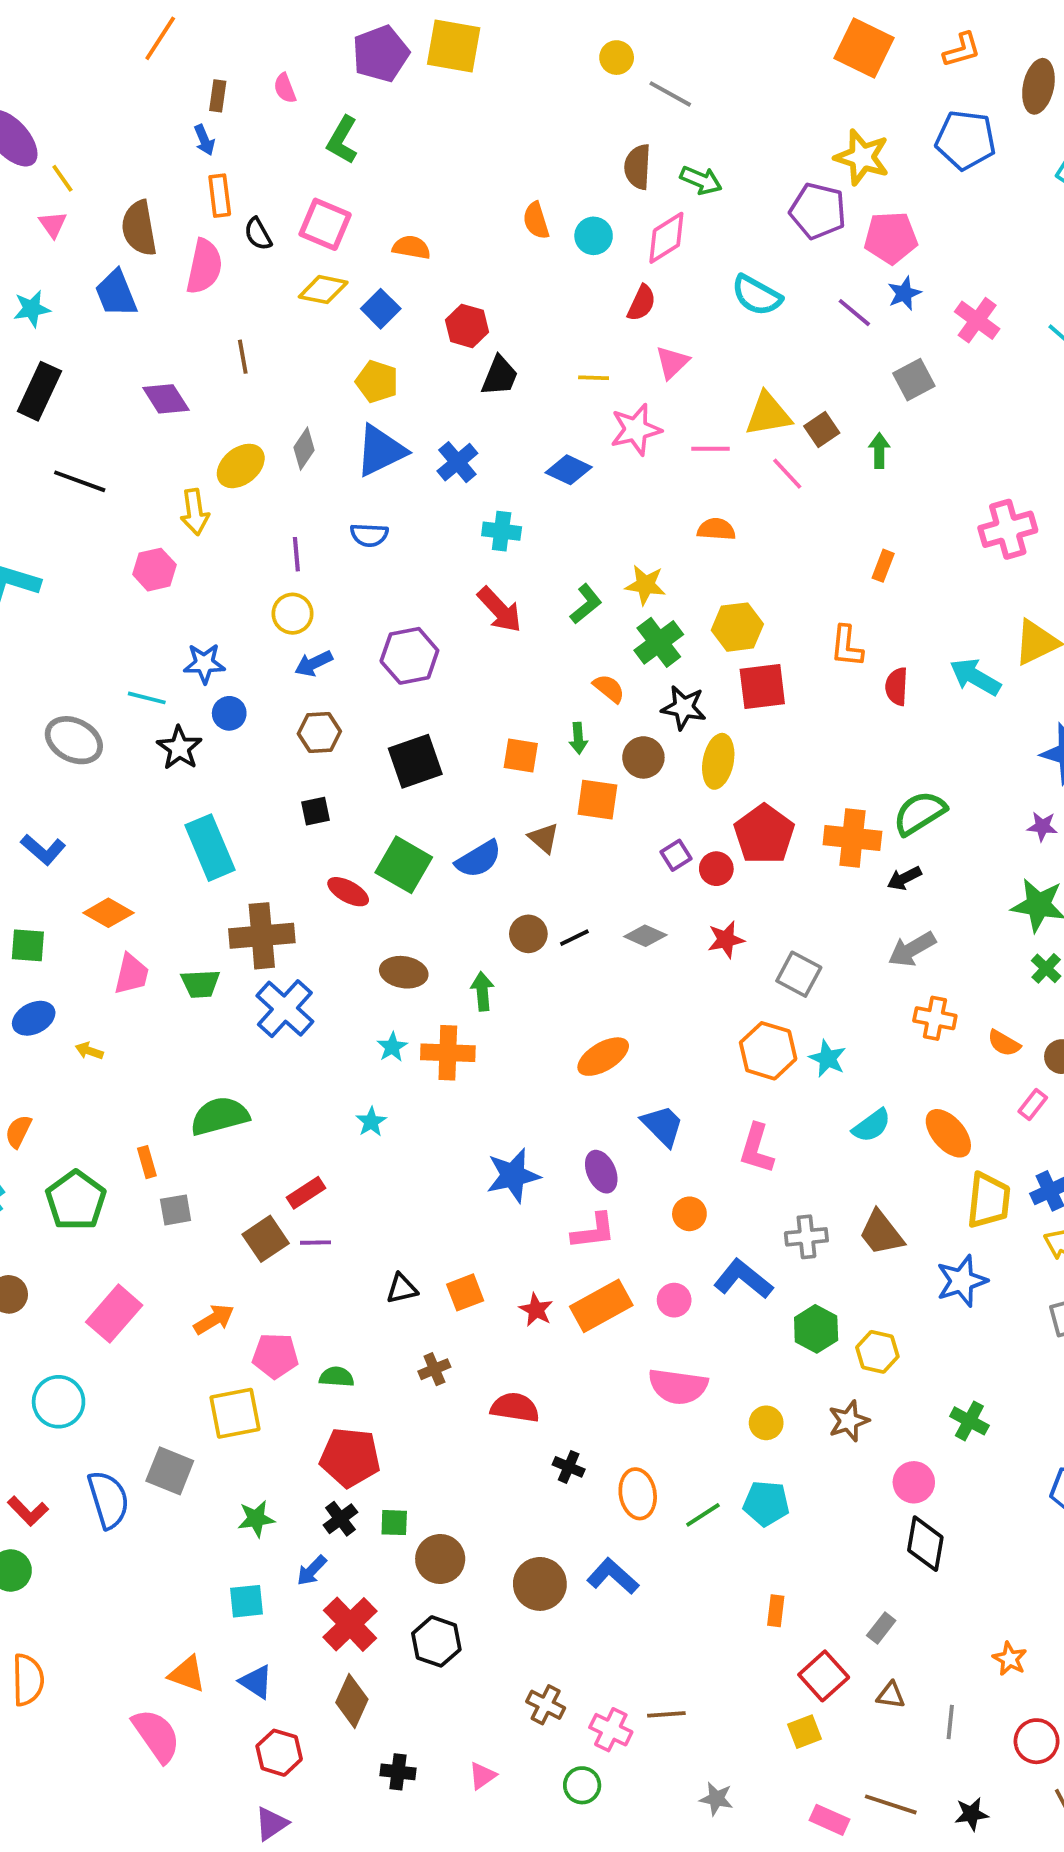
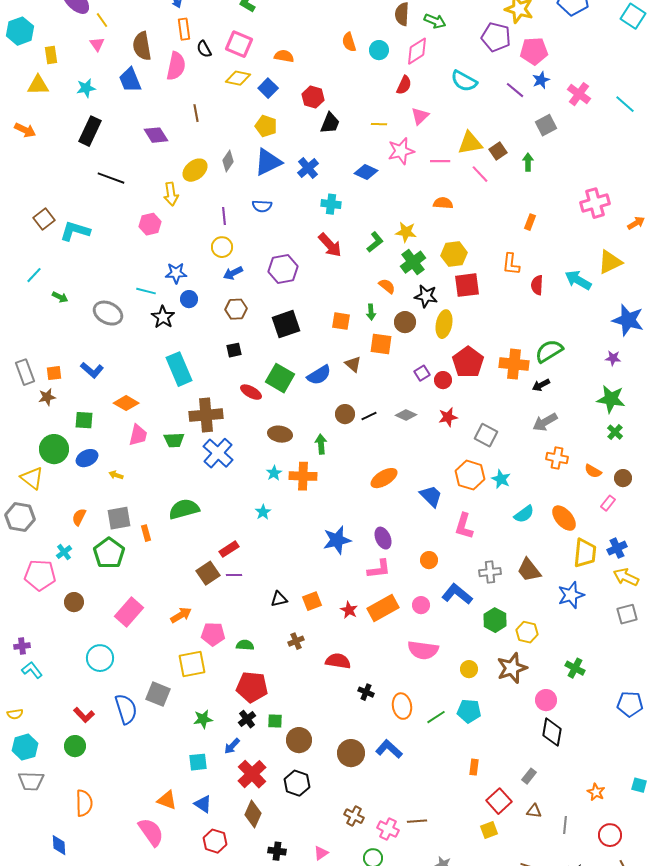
blue trapezoid: (663, 1126) -> (431, 496), moved
gray square: (176, 1210) -> (119, 518), moved, size x1.4
brown star: (849, 1421) -> (512, 668), size x1.4

